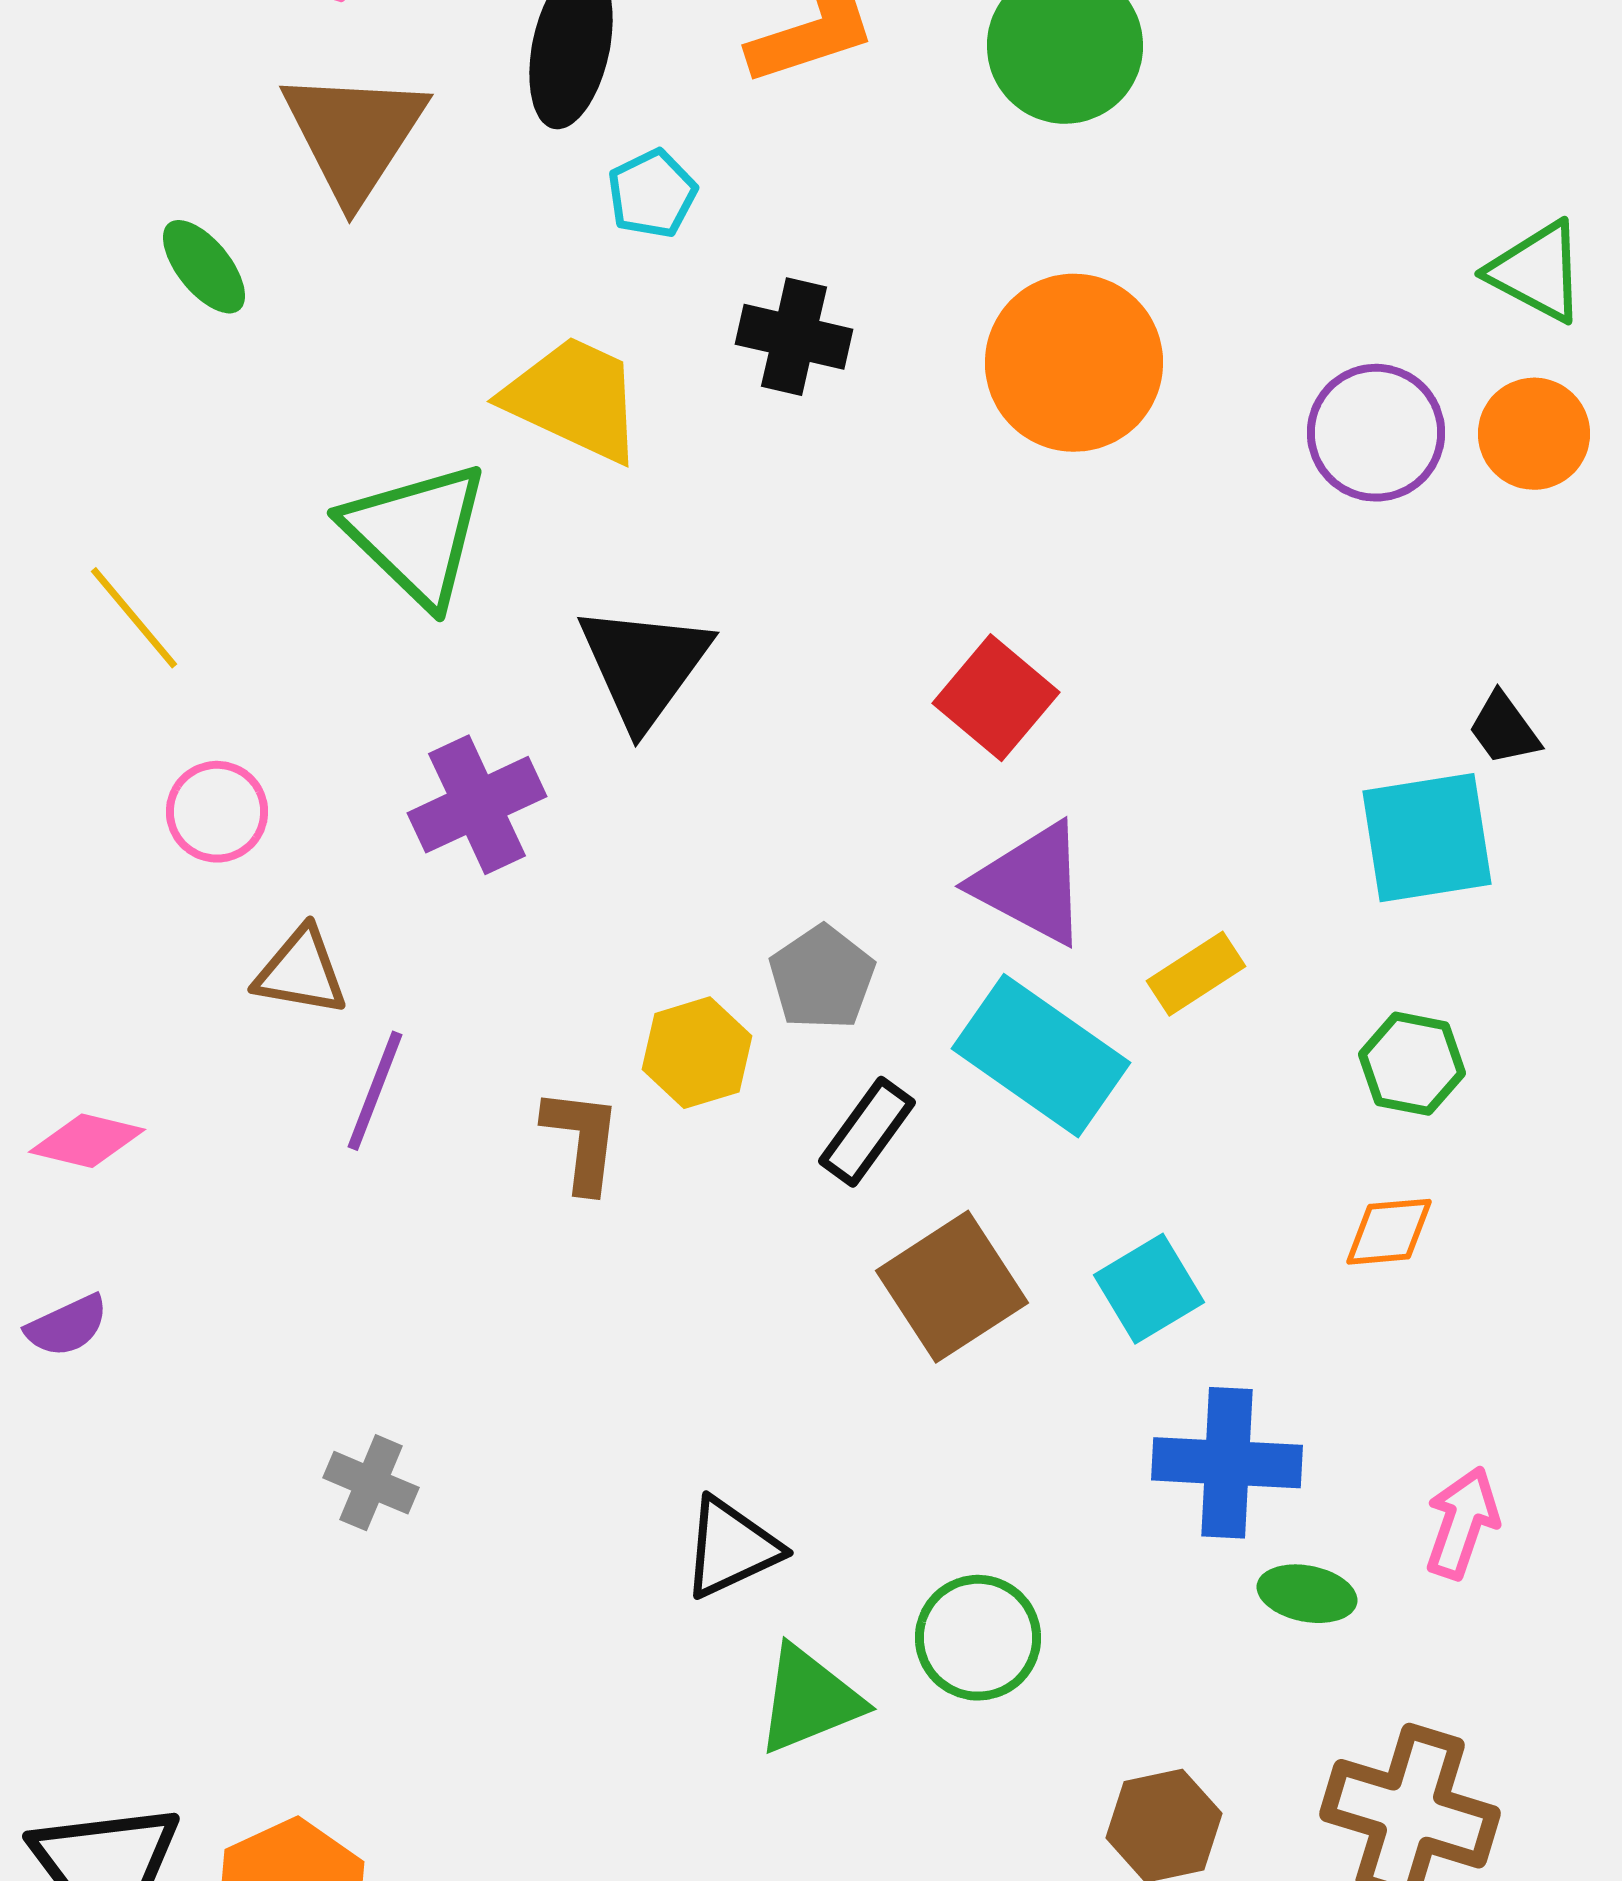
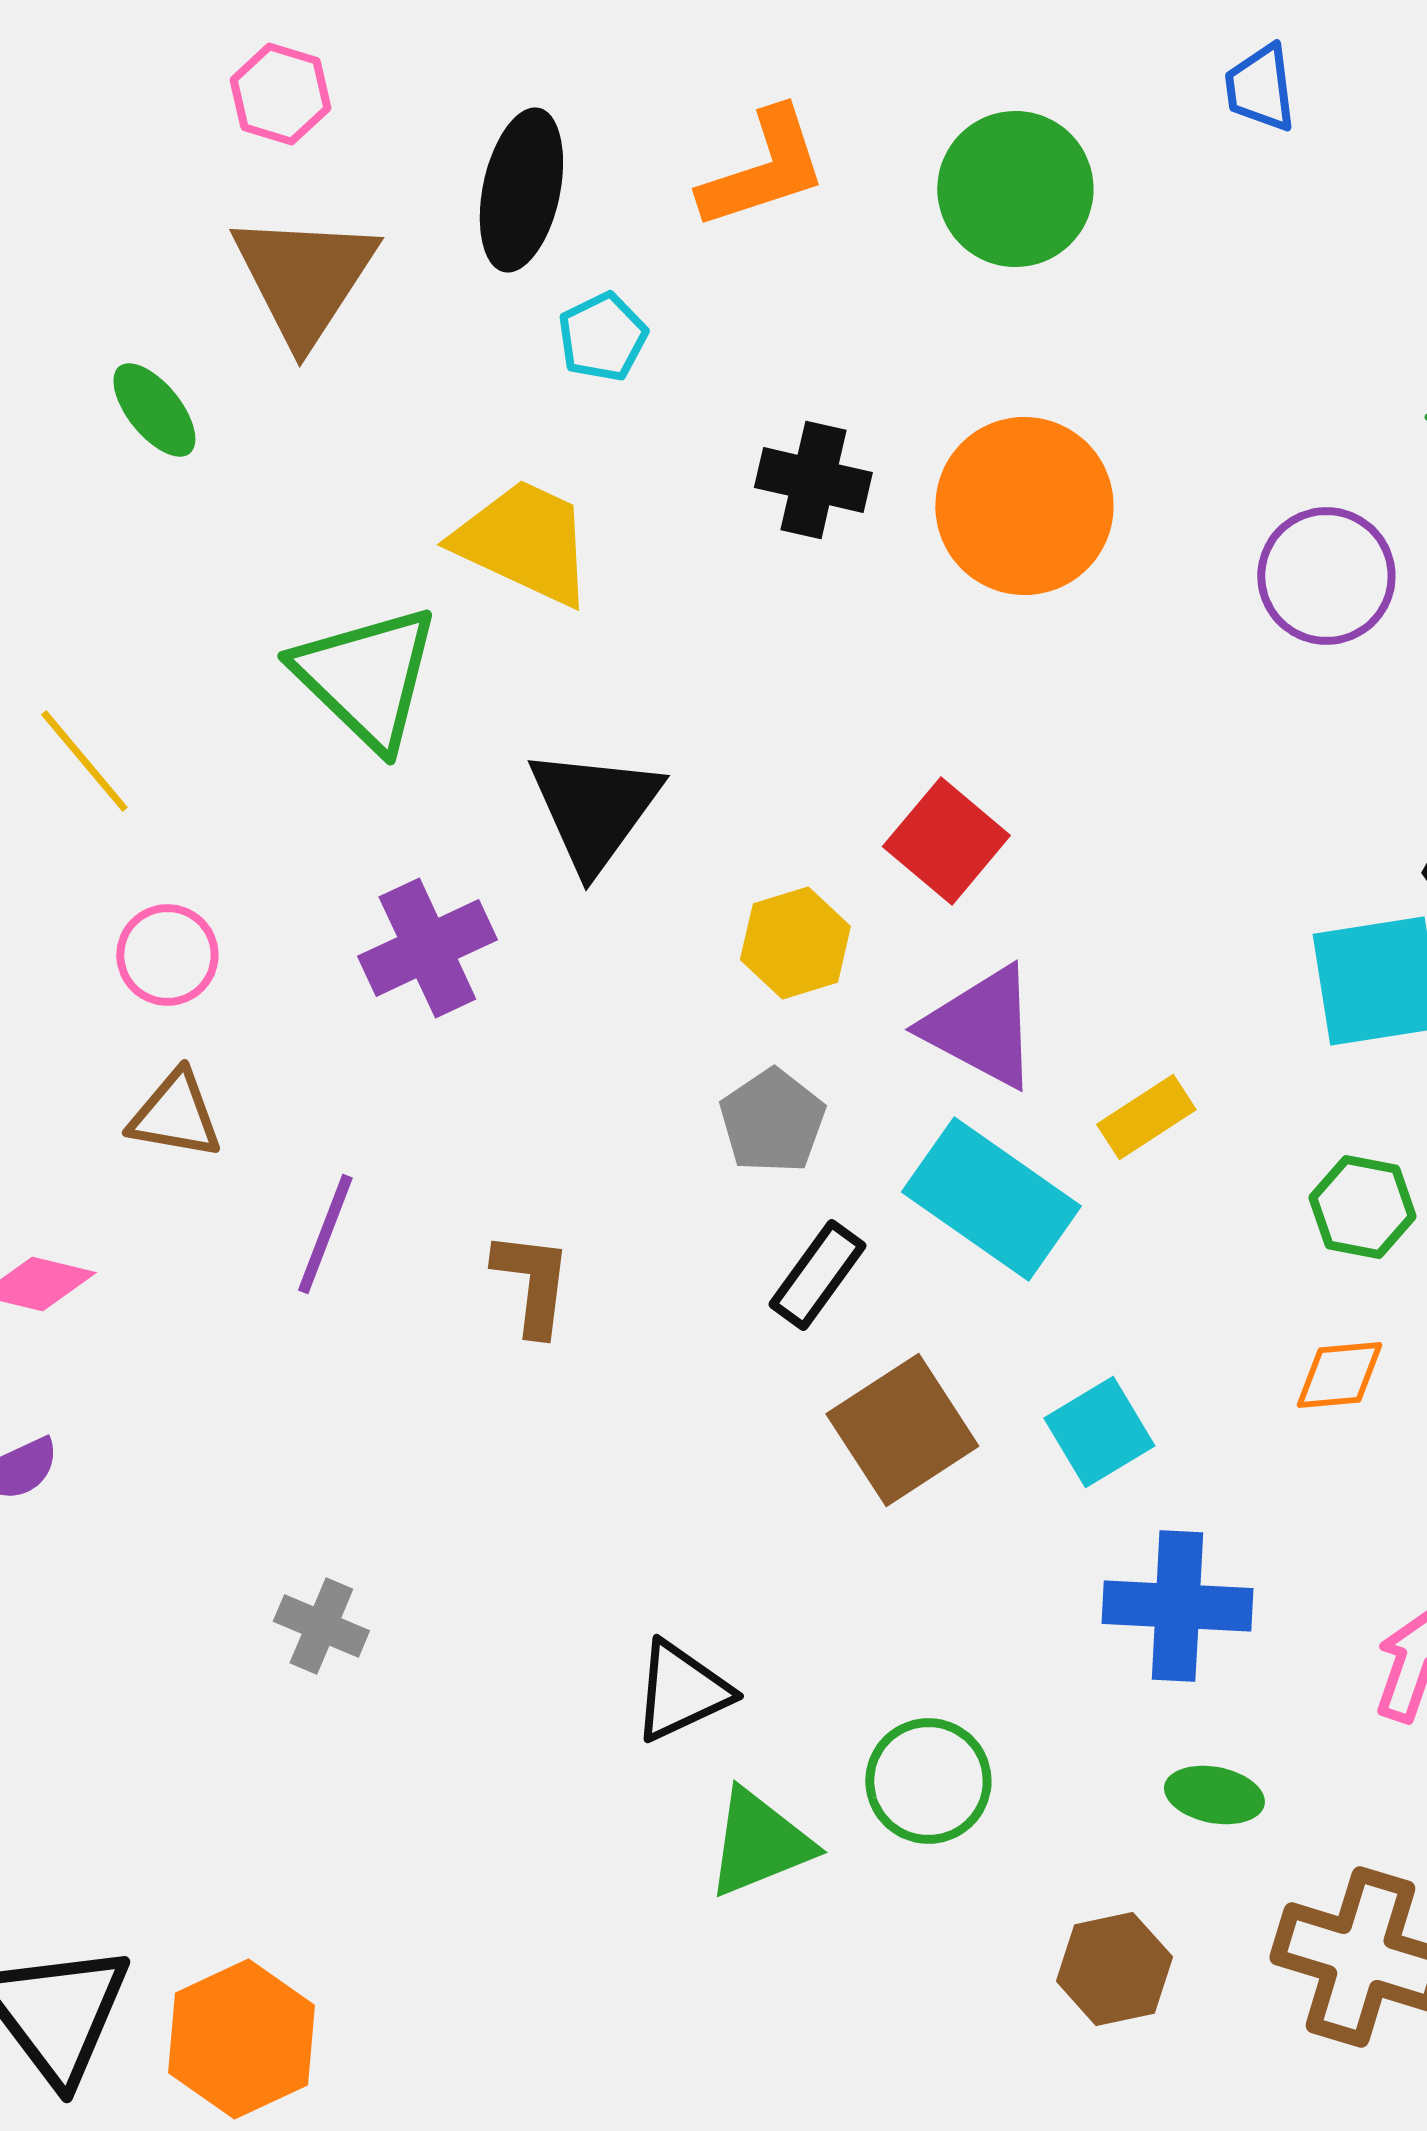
black cross: (794, 337) -> (813, 480), moved
brown triangle: (301, 972) -> (175, 1115), moved
yellow hexagon: (697, 1053) -> (795, 943), moved
green ellipse: (1307, 1594) -> (1214, 1795), moved

